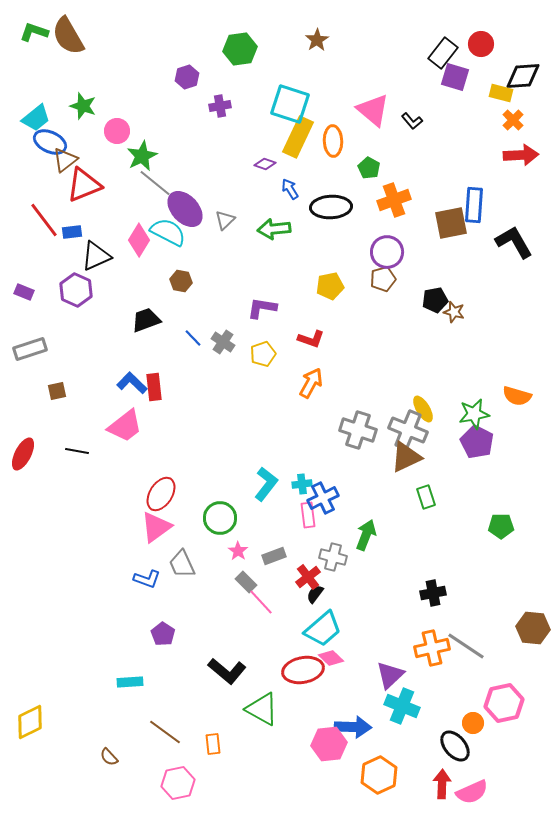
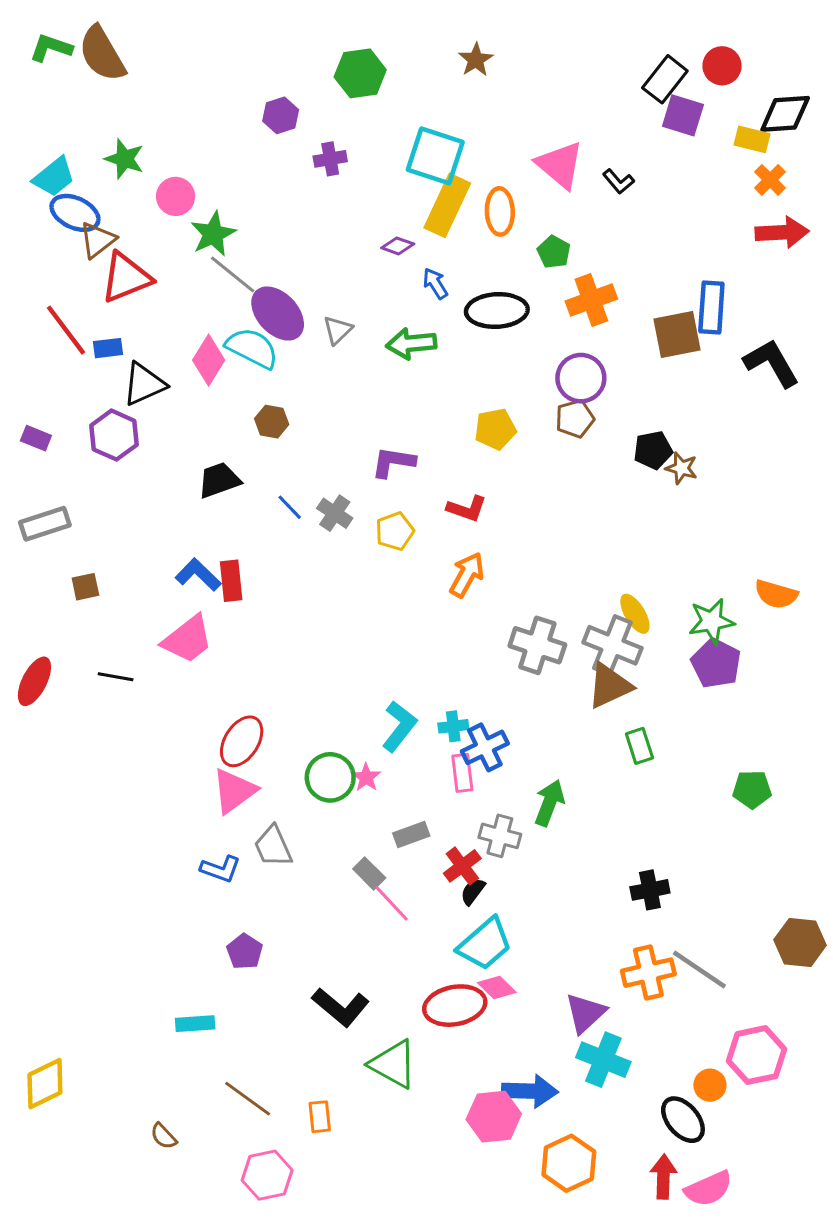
pink star: (238, 551) -> (366, 777), moved

